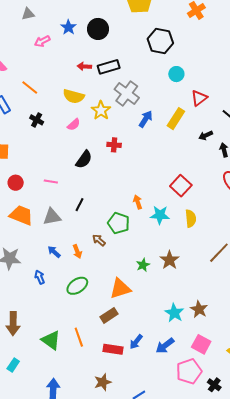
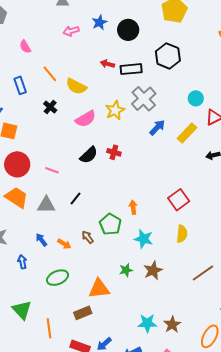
black hexagon: (160, 41) -> (168, 56), moved
cyan circle: (176, 74) -> (196, 98), moved
yellow semicircle: (74, 96) -> (76, 86), moved
pink semicircle: (74, 125) -> (86, 119), size x1.5
red cross: (114, 145) -> (114, 152), moved
red circle: (16, 183) -> (17, 164), size x1.6
cyan star: (160, 215) -> (144, 239), moved
orange arrow: (77, 251) -> (64, 244), turned -48
cyan star: (174, 313) -> (147, 323), turned 30
green triangle: (51, 340) -> (22, 310), moved

